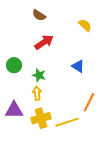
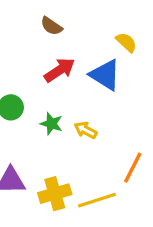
blue triangle: (78, 66) -> (105, 75), moved, size x1.5
yellow arrow: (37, 93) -> (86, 130), moved, turned -56

